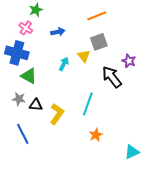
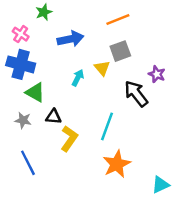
pink cross: (26, 28) -> (21, 34), moved
blue arrow: (58, 32) -> (70, 39), size x1.5
black triangle: (36, 105) -> (53, 117), moved
orange star: (96, 135) -> (117, 164), size x1.6

